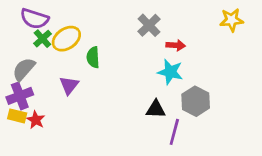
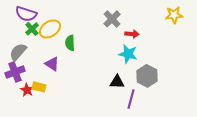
purple triangle: (69, 85) -> (52, 64), turned -35
yellow rectangle: (17, 116) -> (39, 87), moved

